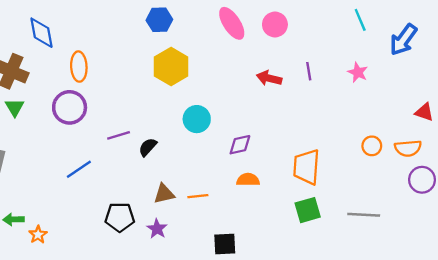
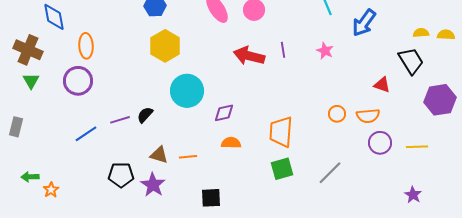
red arrow: (269, 78) -> (249, 56), size x1.4
cyan circle: (197, 119) -> (187, 91), size x1.4
purple line: (119, 135) -> (120, 120), moved
brown triangle: (164, 194) -> (159, 155), turned 30
gray line: (364, 215) -> (330, 173), turned -48
purple star: (157, 229) -> (153, 185), size x1.4

